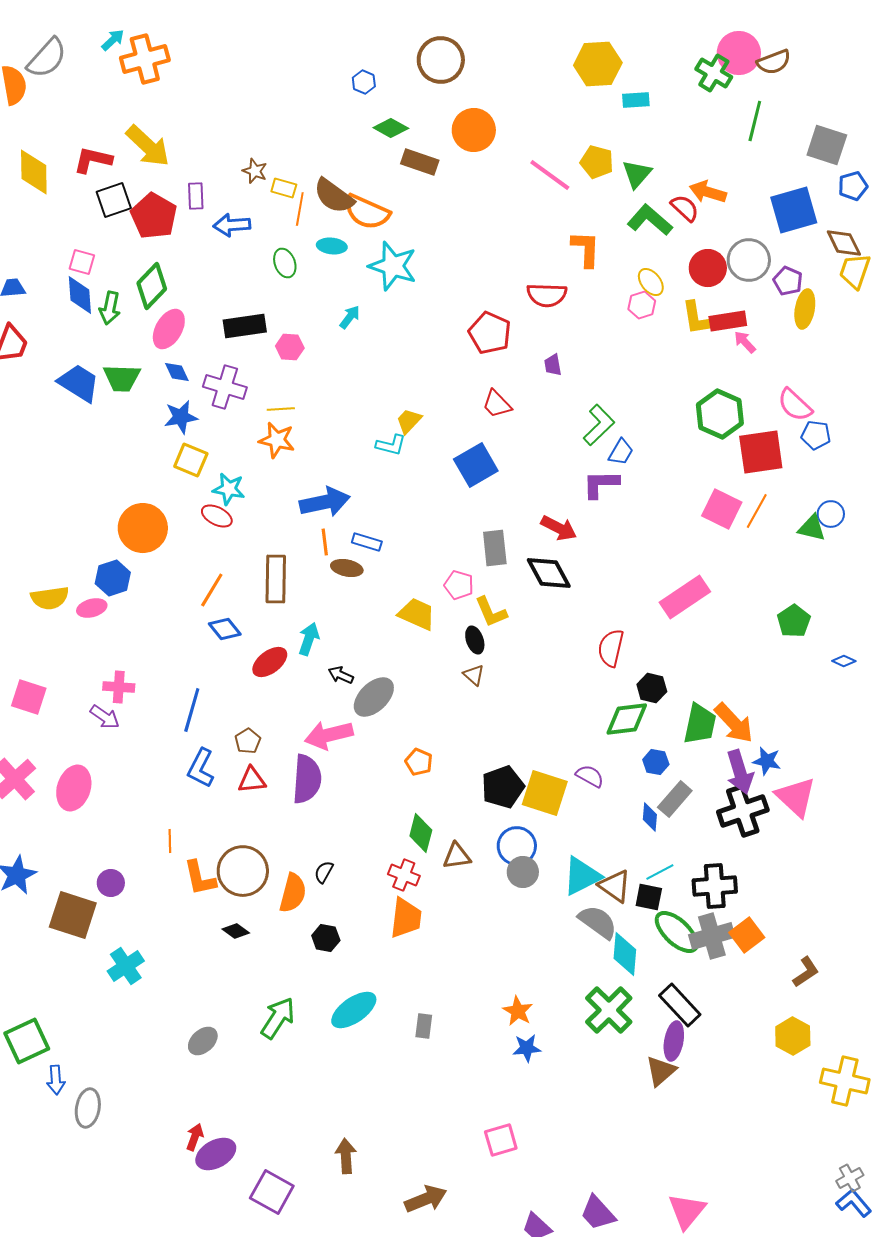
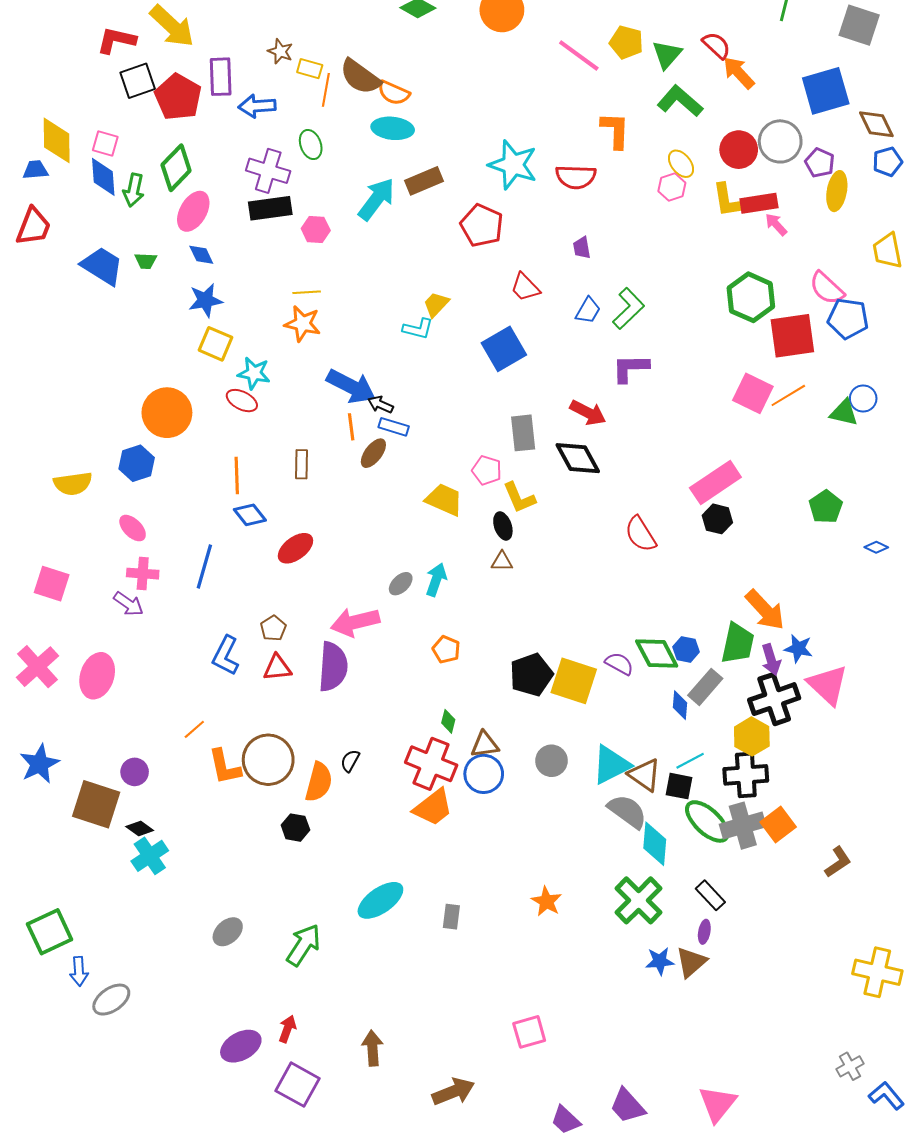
brown rectangle: (420, 162) -> (424, 181), moved, turned -42
yellow diamond: (34, 172) -> (57, 140), moved
blue pentagon: (853, 186) -> (887, 162), moved
orange arrow: (708, 192) -> (739, 73), turned 30
purple rectangle: (196, 196) -> (221, 77), size x1.4
red semicircle: (685, 208) -> (716, 45), moved
orange semicircle: (367, 212) -> (394, 93), size x0.7
cyan ellipse: (332, 246) -> (393, 128), moved, size x1.4
cyan star: (393, 266) -> (513, 165), moved
yellow trapezoid: (855, 271) -> (887, 251), moved, turned -30
cyan arrow: (350, 317) -> (376, 199), size x1.8
red pentagon: (490, 333) -> (482, 225), moved
green trapezoid: (122, 378) -> (146, 261), size x0.6
purple cross: (225, 387) -> (268, 171), moved
blue pentagon: (816, 435) -> (848, 319), size x1.4
blue trapezoid: (621, 452) -> (588, 310), moved
blue arrow: (325, 502) -> (351, 386), turned 39
orange line: (757, 511) -> (788, 395), turned 30
brown ellipse: (347, 568) -> (373, 453), turned -64
brown rectangle: (276, 579) -> (302, 464), size x0.6
orange line: (212, 590) -> (237, 475), turned -33
pink ellipse: (92, 608) -> (133, 528), moved, turned 60
cyan arrow: (309, 639) -> (436, 580), moved
red semicircle: (611, 648) -> (641, 534), turned -45
black arrow: (341, 675) -> (380, 405), moved
brown triangle: (474, 675) -> (502, 561), turned -40
black hexagon: (652, 688) -> (717, 519), moved
gray ellipse: (374, 697) -> (401, 584), size x0.6
blue line: (192, 710) -> (204, 566), moved
green diamond: (627, 719) -> (657, 654), moved, turned 69
green trapezoid: (700, 724) -> (738, 643), moved
purple arrow: (740, 772) -> (771, 660), size x0.7
green diamond: (421, 833) -> (448, 721), size x0.6
orange line: (170, 841) -> (194, 729), turned 50
blue circle: (517, 846) -> (484, 774), moved
red cross: (404, 875) -> (431, 764), size x1.6
orange trapezoid: (406, 918) -> (433, 807), turned 45
black diamond: (236, 931) -> (140, 829), moved
black hexagon: (326, 938) -> (295, 828), moved
black rectangle: (680, 1005) -> (710, 895), size x0.7
green arrow: (278, 1018) -> (304, 945), moved
yellow hexagon: (793, 1036) -> (752, 736), moved
purple ellipse: (674, 1041) -> (704, 932), size x0.6
blue star: (527, 1048) -> (660, 961), moved
gray ellipse: (88, 1108) -> (111, 1000), turned 45
red arrow: (195, 1137) -> (287, 1029), moved
gray cross: (850, 1178) -> (850, 1066), moved

